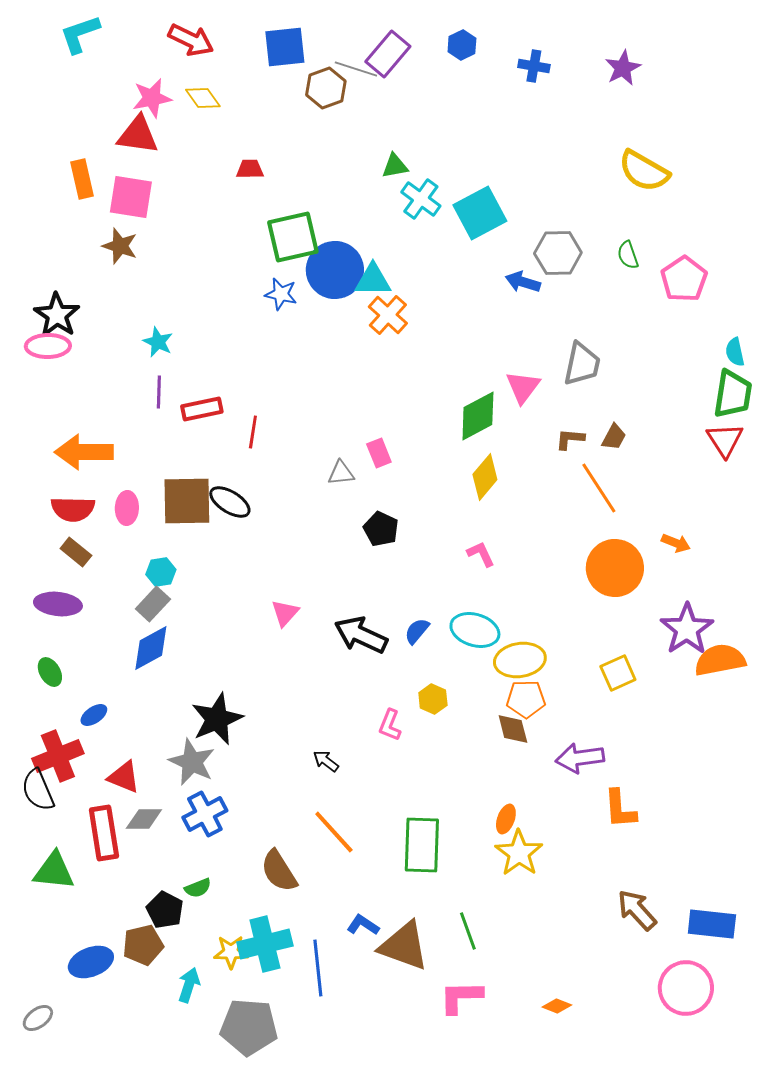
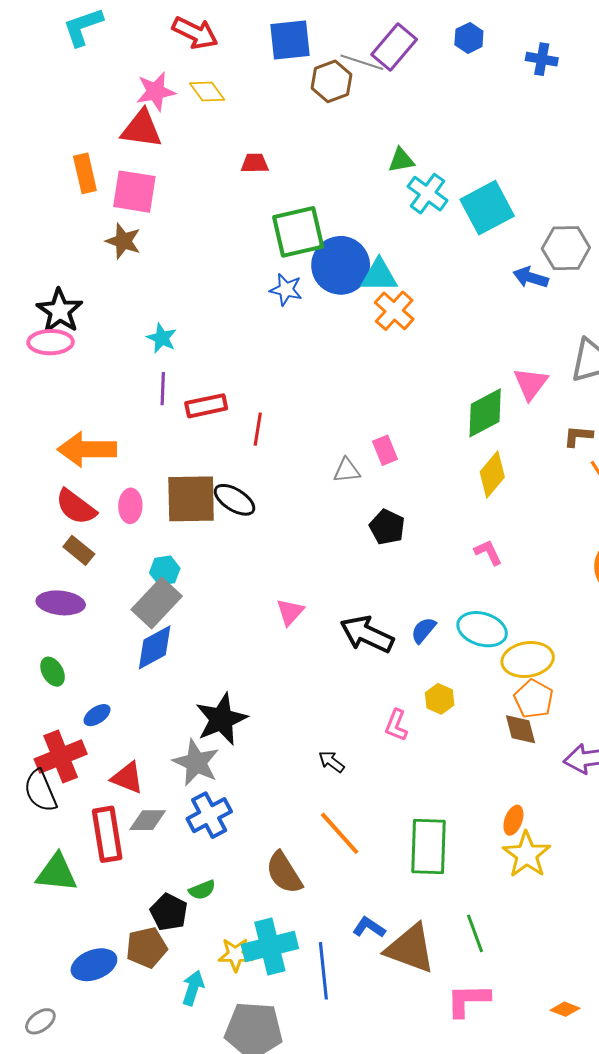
red semicircle: (73, 509) -> (76, 507), turned 36
gray rectangle: (153, 604) -> (157, 603), size x1.4
orange pentagon: (526, 699) -> (534, 699), turned 30

